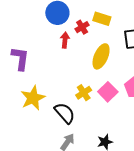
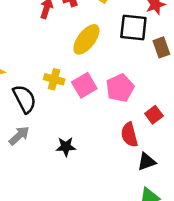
yellow cross: (84, 93) -> (54, 79), turned 35

